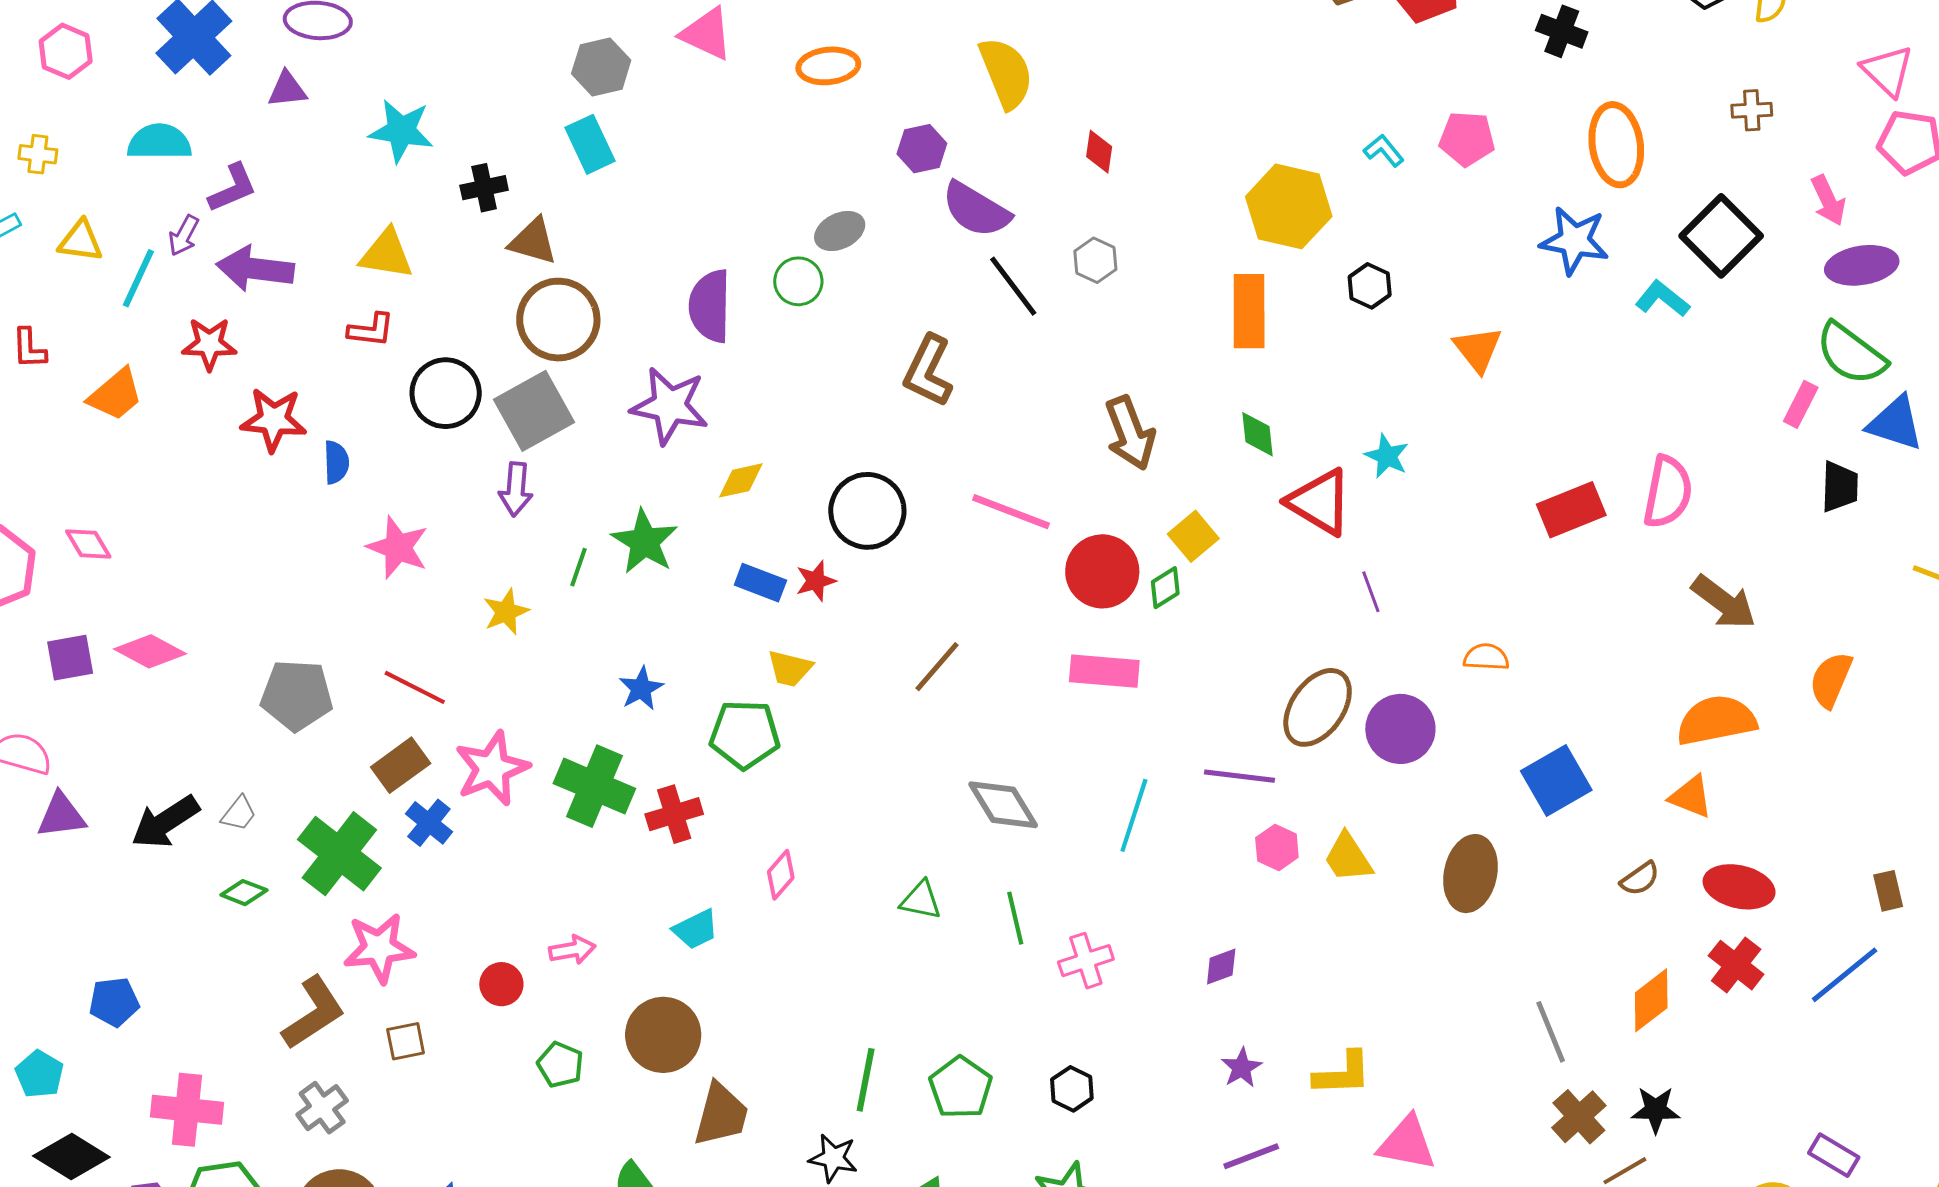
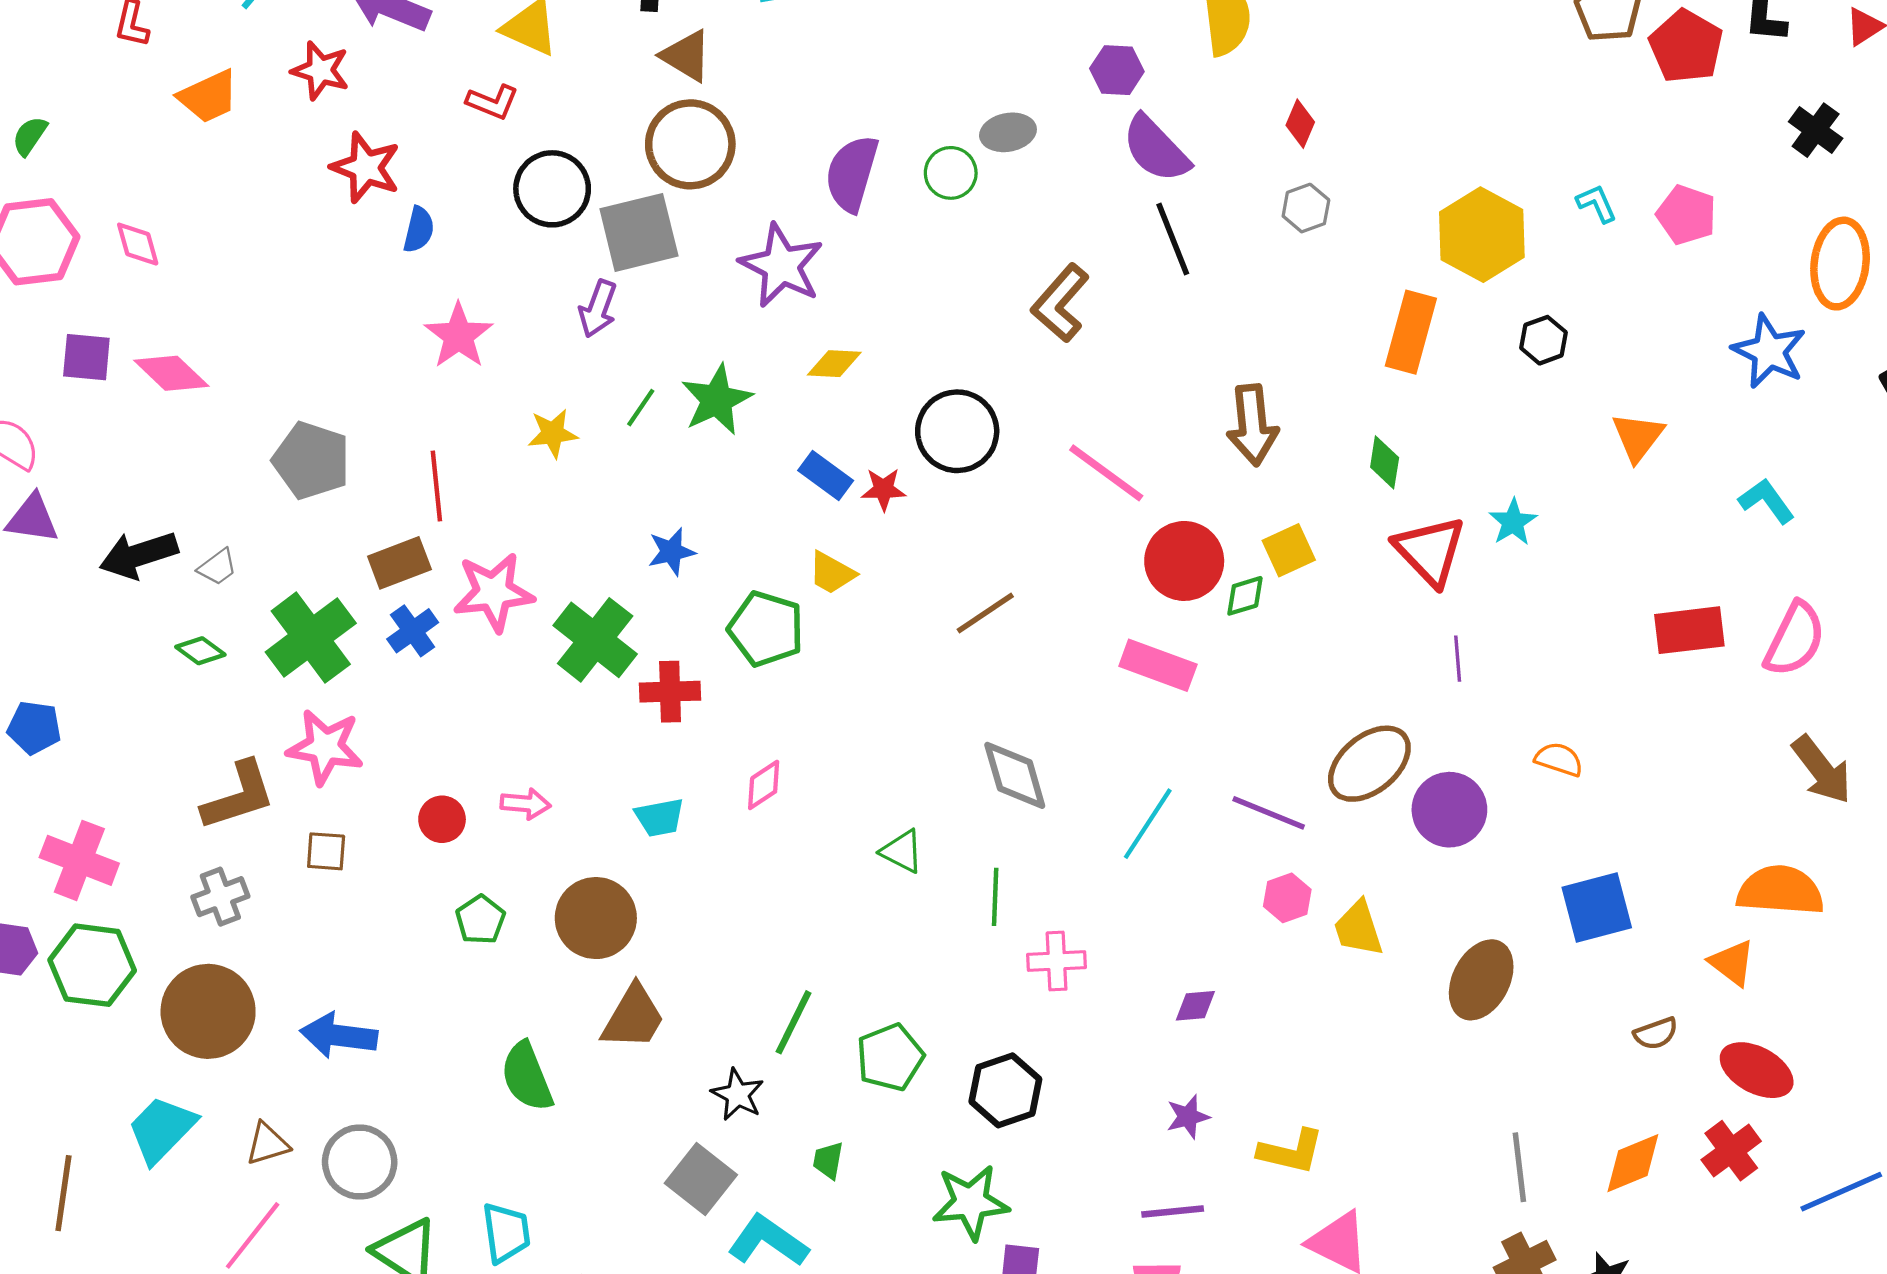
gray hexagon: (1095, 260) -> (1306, 208), moved
cyan L-shape: (1662, 299) -> (1767, 501), moved
red line: (415, 687) -> (436, 486), turned 42
black hexagon: (1072, 1089) -> (1005, 1090), size x1.5

